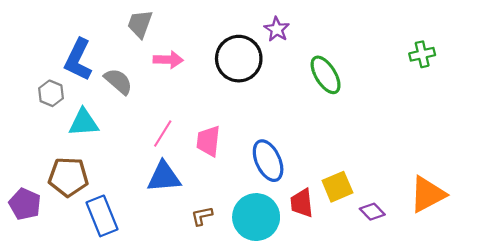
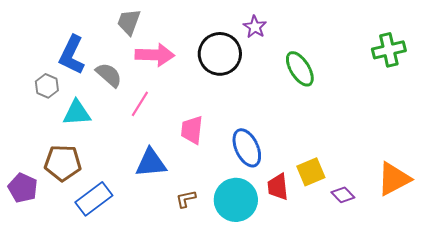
green cross: (422, 54) -> (389, 50), size x1.4
pink arrow: (168, 60) -> (155, 55), size x1.4
pink line: (163, 133) -> (140, 104), moved
blue rectangle: (102, 216) -> (94, 199), turned 75

